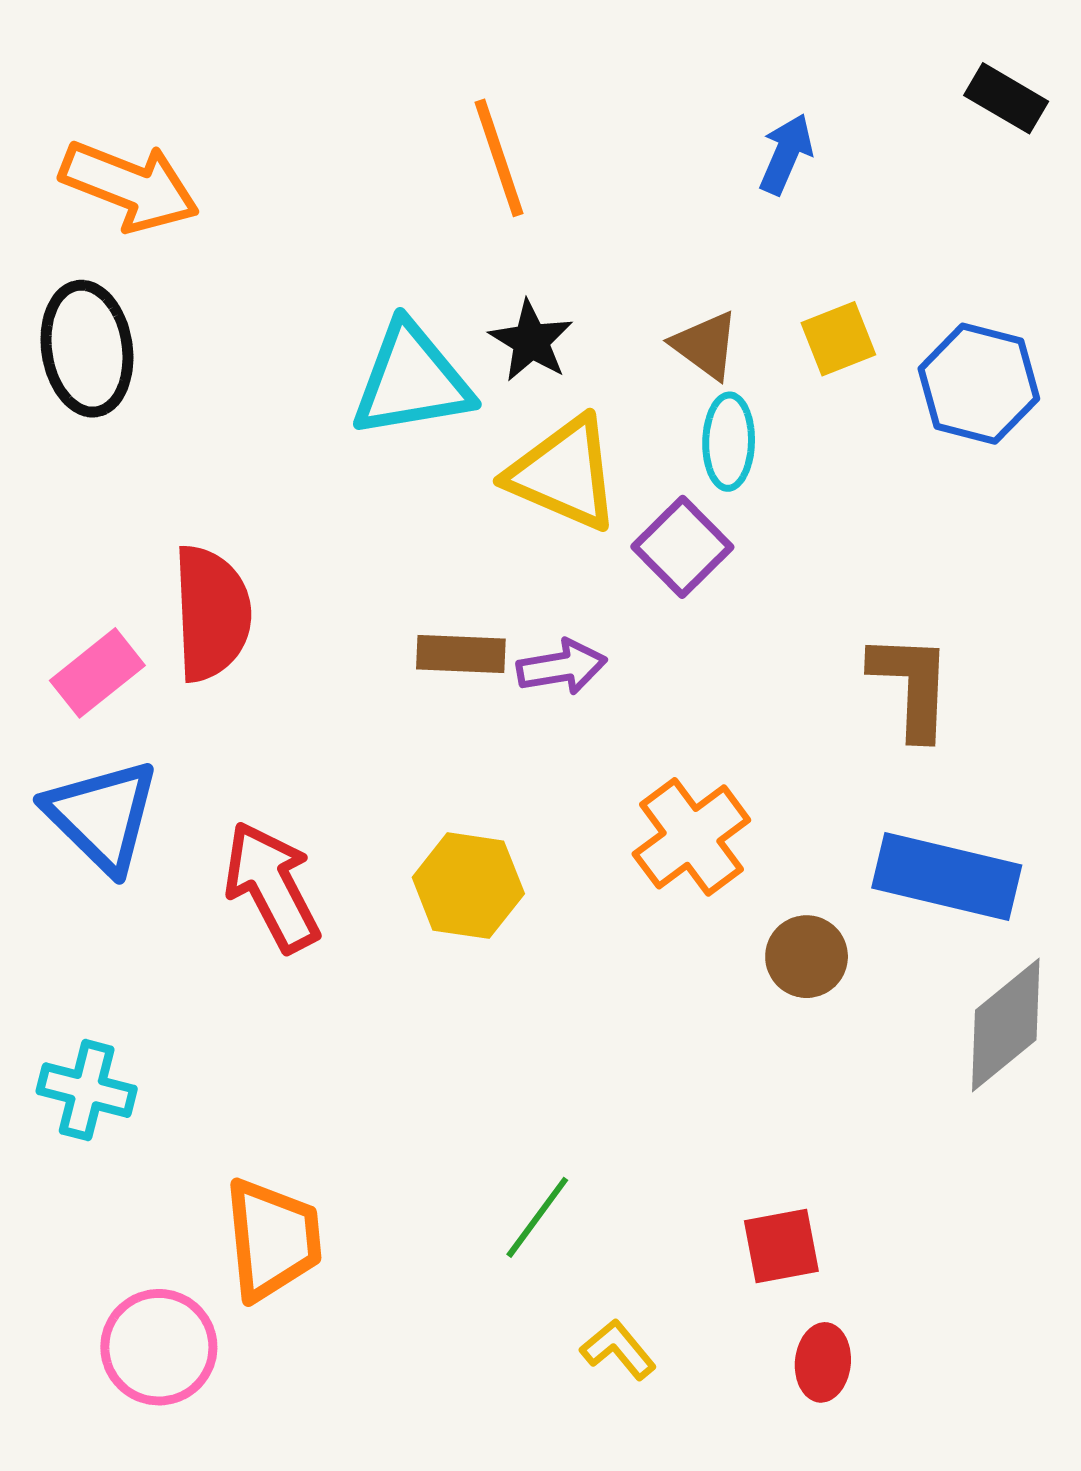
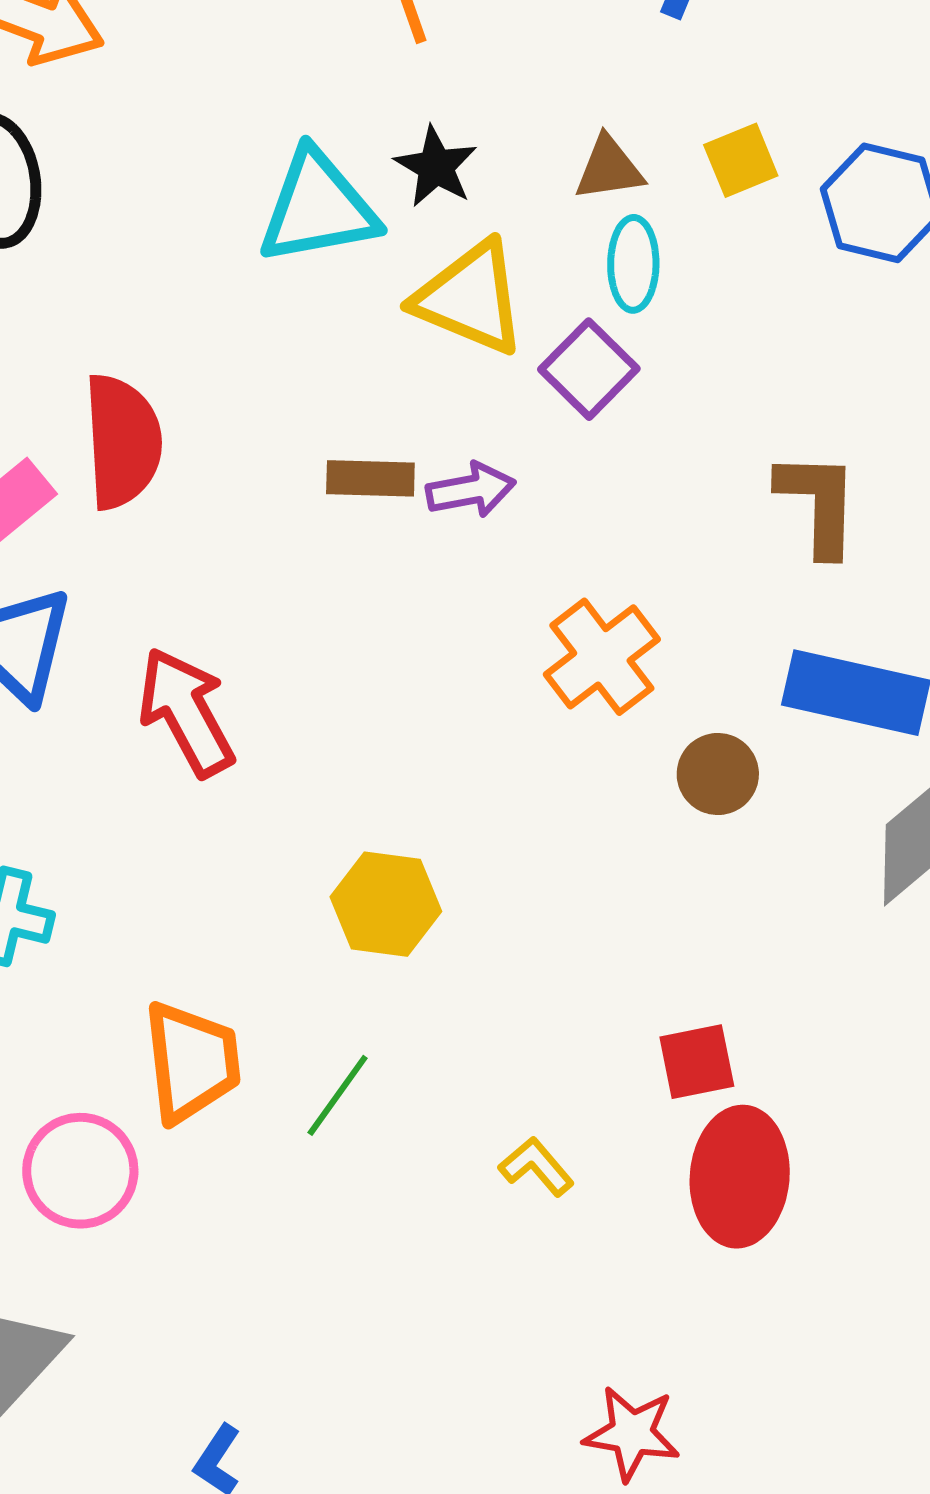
brown triangle: (705, 345) -> (609, 168), turned -44
yellow hexagon: (468, 886) -> (386, 904), moved
green line: (537, 1217) -> (338, 1095), moved
red ellipse: (823, 1362) -> (740, 1177), size x1.8

